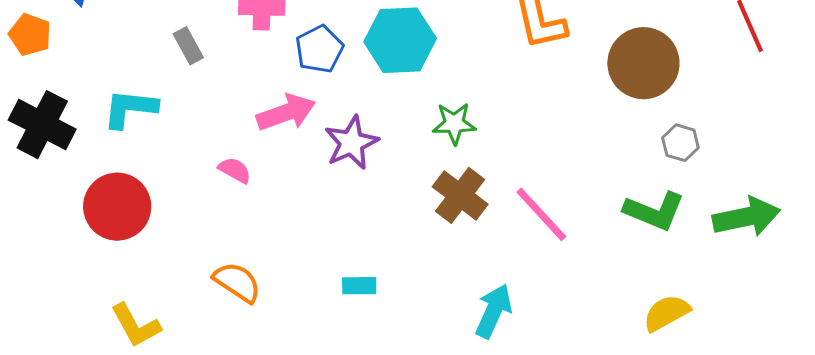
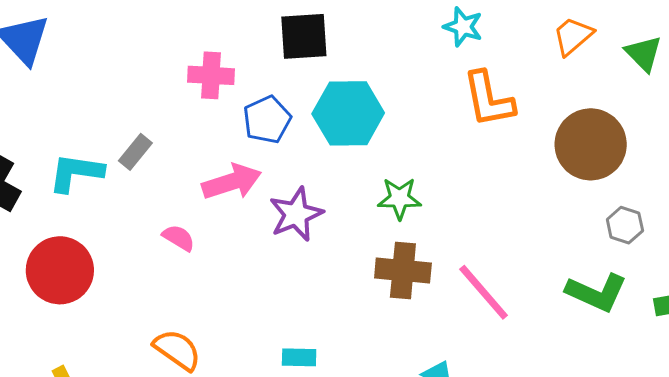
gray rectangle: (188, 46) -> (135, 152), moved, turned 66
brown cross: (460, 195) -> (403, 270), turned -34

